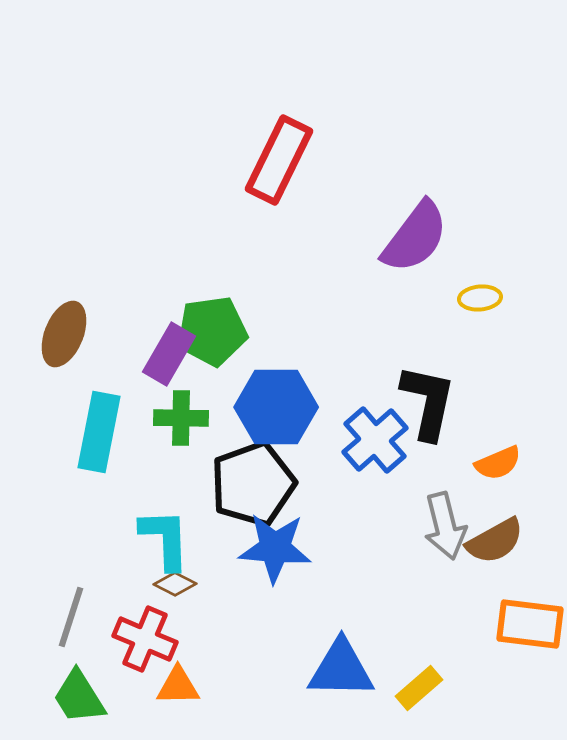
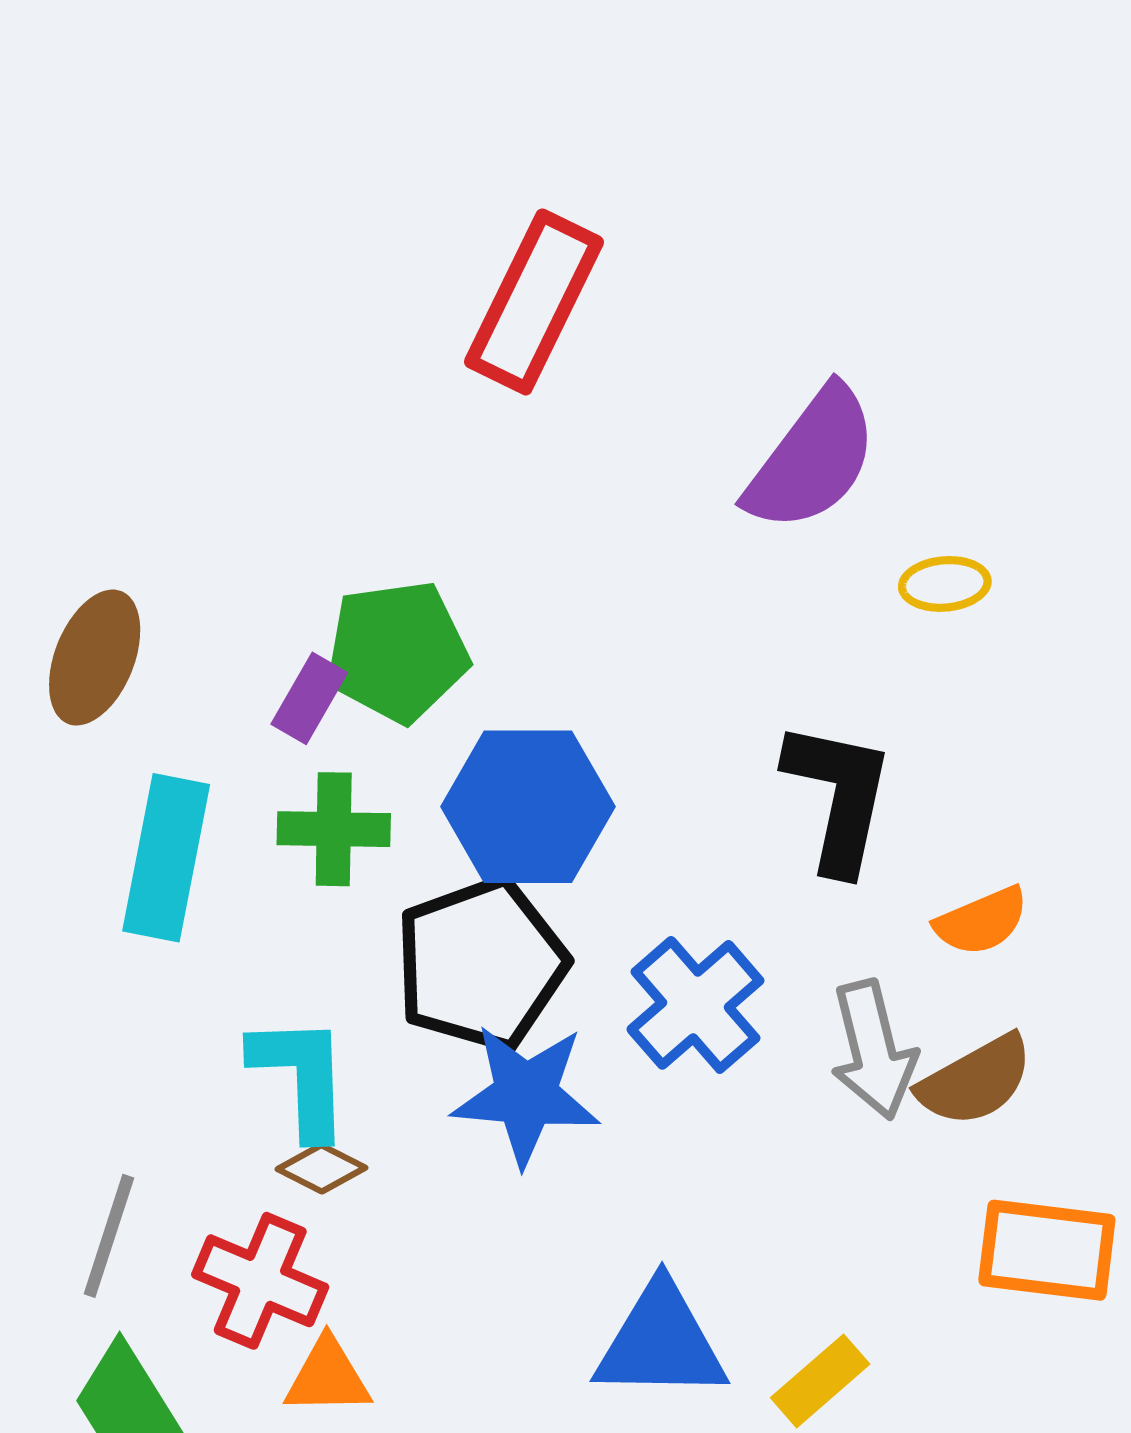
purple rectangle: (169, 354) -> (309, 698), size x0.7
blue cross: (375, 440) -> (695, 1005), moved

